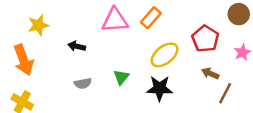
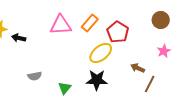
red pentagon: (205, 39) -> (118, 32), moved
black arrow: (77, 46) -> (19, 38), moved
green triangle: (121, 77) -> (65, 88), moved

